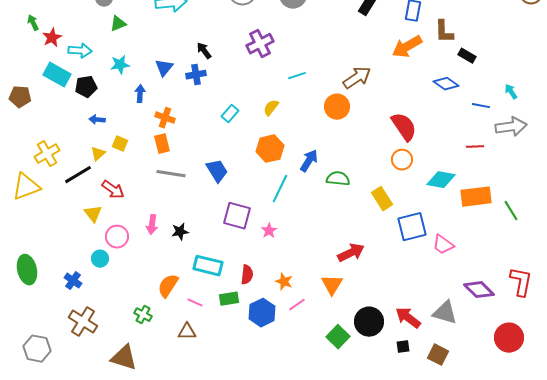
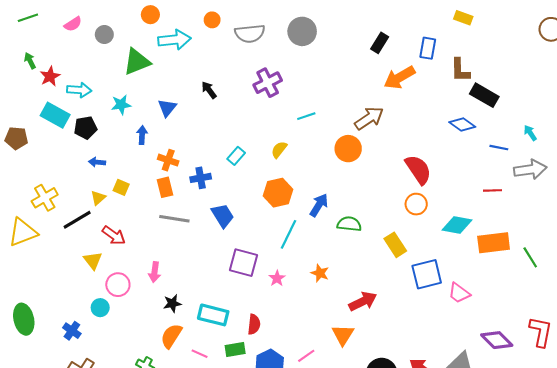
green triangle: (118, 24) -> (137, 62), moved, size x1.6
orange arrow: (407, 47) -> (399, 77), moved
black rectangle: (467, 56) -> (484, 95), size x1.5
blue cross: (196, 75) -> (201, 178), moved
black star: (180, 232) -> (172, 303), moved
orange star: (284, 282) -> (320, 273), moved

